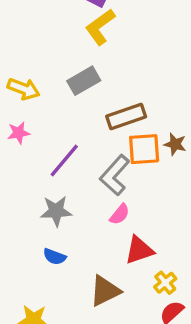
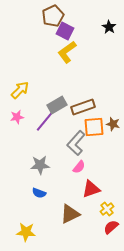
gray rectangle: (84, 81) -> (57, 105), moved
yellow arrow: (24, 89) -> (20, 90), turned -66
purple line: (64, 161) -> (45, 121), moved

